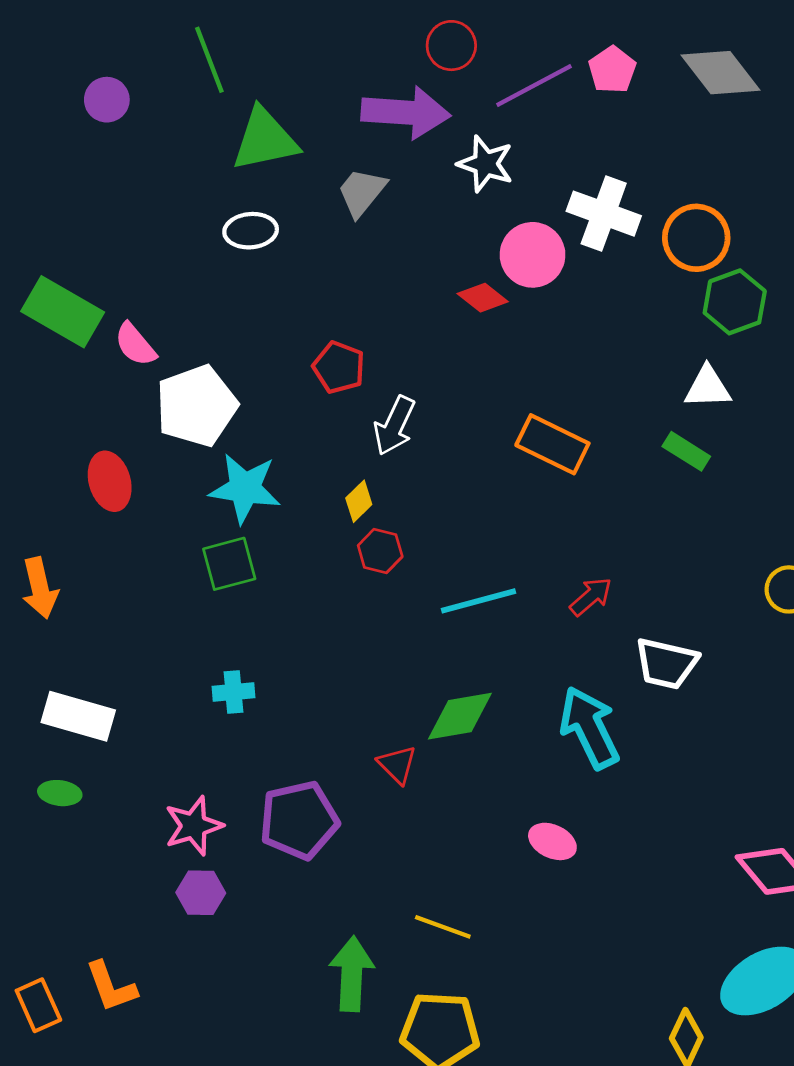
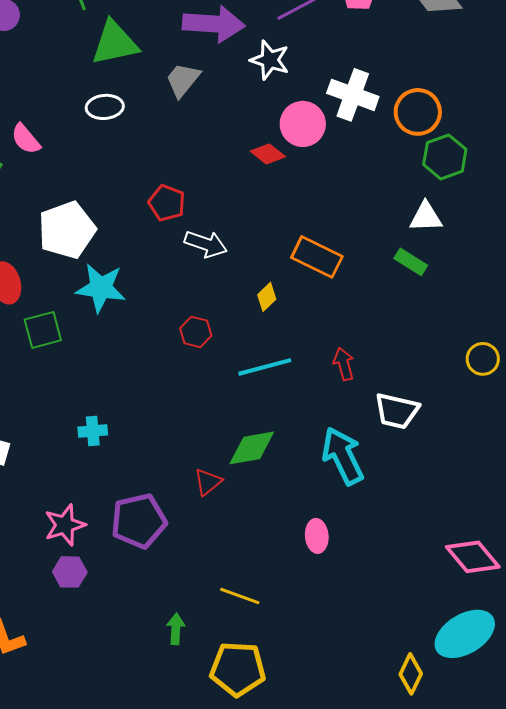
pink semicircle: (135, 345) -> (26, 139), moved
white arrow: (394, 426) -> (206, 244), turned -96
yellow diamond: (359, 501) -> (267, 297), moved
green square: (229, 564) -> (43, 330), moved
red arrow: (591, 597) -> (344, 364), turned -64
red triangle: (397, 765) -> (208, 482), turned 36
pink ellipse: (552, 841) -> (317, 536), turned 60
green arrow: (352, 974) -> (176, 629), size x0.6

